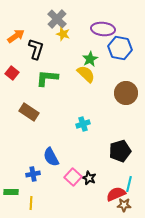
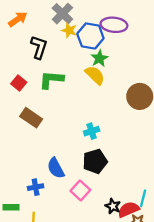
orange arrow: (16, 36) -> (18, 19), moved
blue hexagon: (120, 48) -> (90, 36), moved
red square: (12, 73) -> (19, 83), moved
black pentagon: (120, 151) -> (95, 161), moved
black star: (89, 178) -> (113, 206), moved

